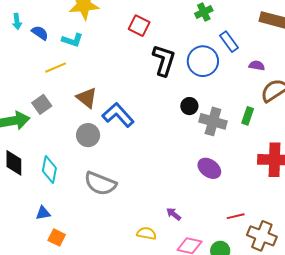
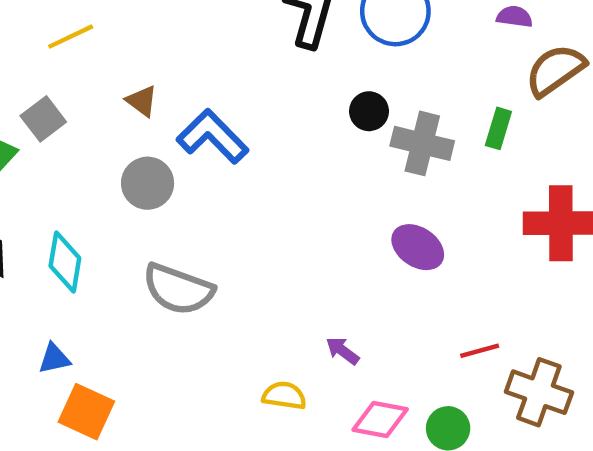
brown triangle: (87, 98) -> (142, 101), size x0.7
orange square: (57, 238) -> (86, 412), size x1.4

